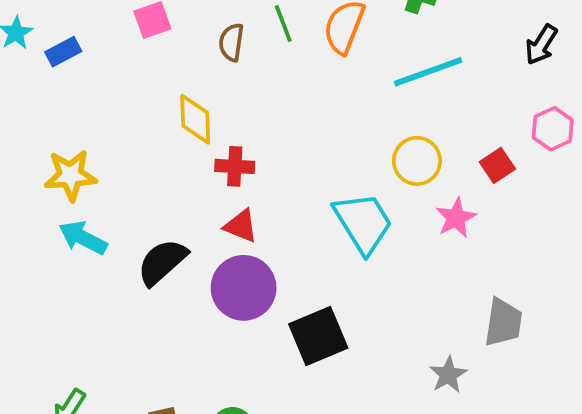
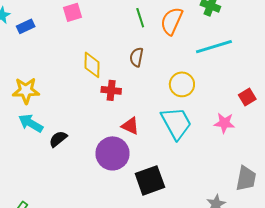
brown semicircle: (231, 42) -> (137, 57), moved
yellow circle: (417, 161) -> (182, 84), moved
pink star: (456, 218) -> (224, 123), turned 30
red triangle: (241, 226) -> (130, 126), moved
black semicircle: (162, 262) -> (58, 139), moved, size x0.7

